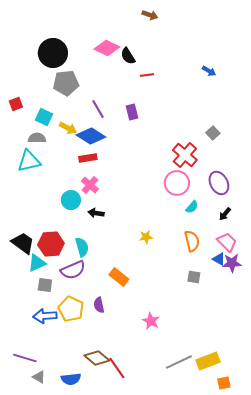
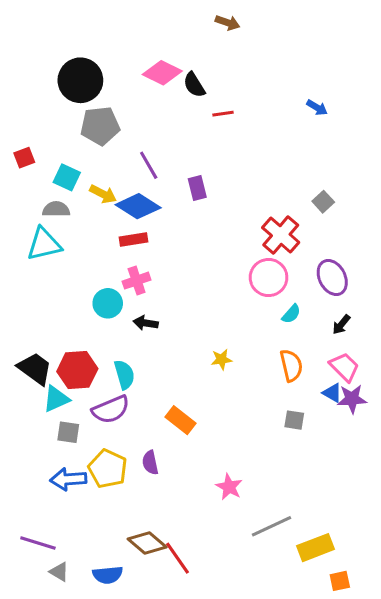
purple rectangle: (132, 112) -> (197, 188), moved
pink cross: (90, 185) -> (137, 281), turned 30
gray line: (179, 362) -> (272, 526), moved

